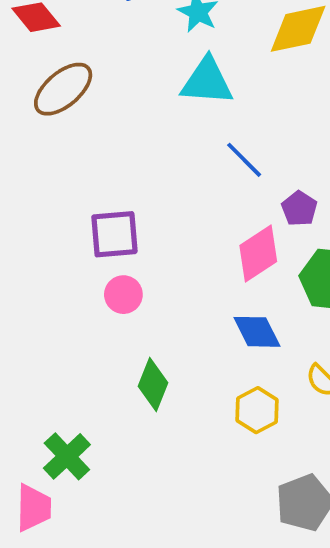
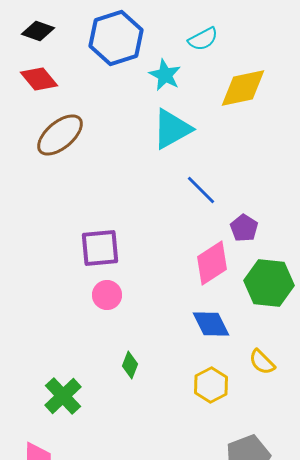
cyan triangle: (207, 81) -> (172, 129), turned -33
green diamond: (153, 384) -> (130, 365), size x0.7
green cross: (67, 456) -> (63, 396), moved

